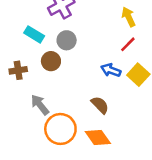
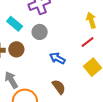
brown circle: (51, 61) -> (16, 49), moved
blue arrow: (111, 70) -> (57, 58), moved

